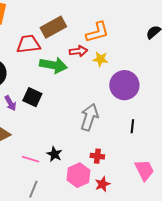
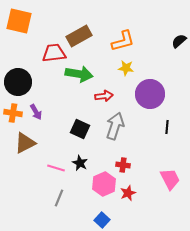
red arrow: (78, 51) -> (104, 96), moved
black square: (32, 97) -> (80, 129), moved
black line: (132, 126) -> (167, 127), moved

